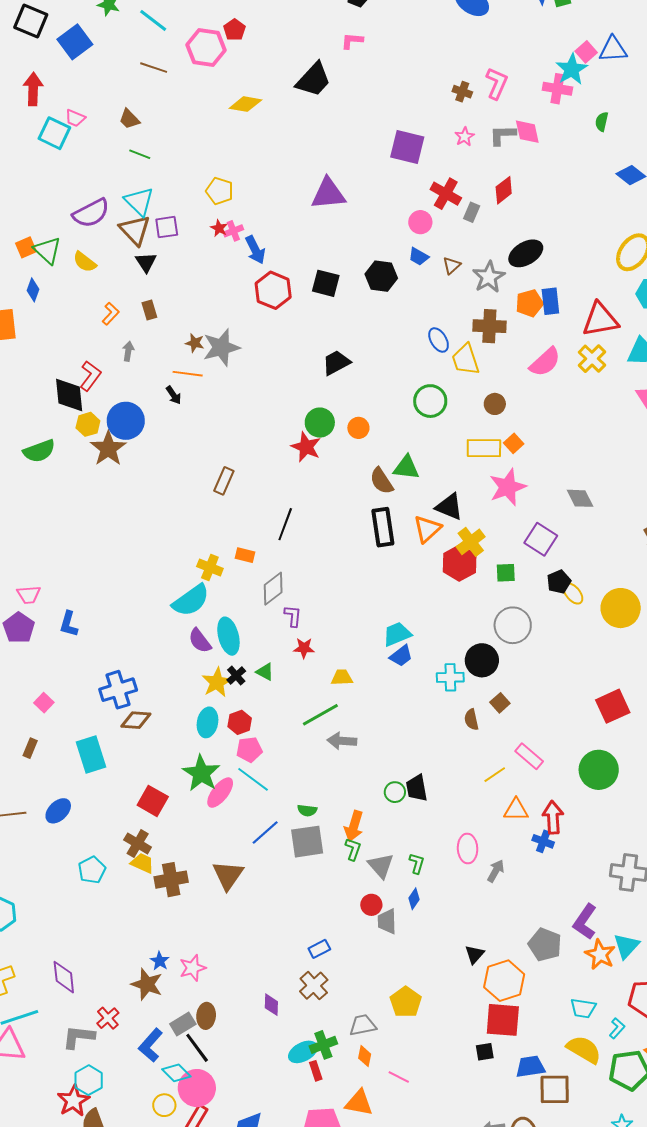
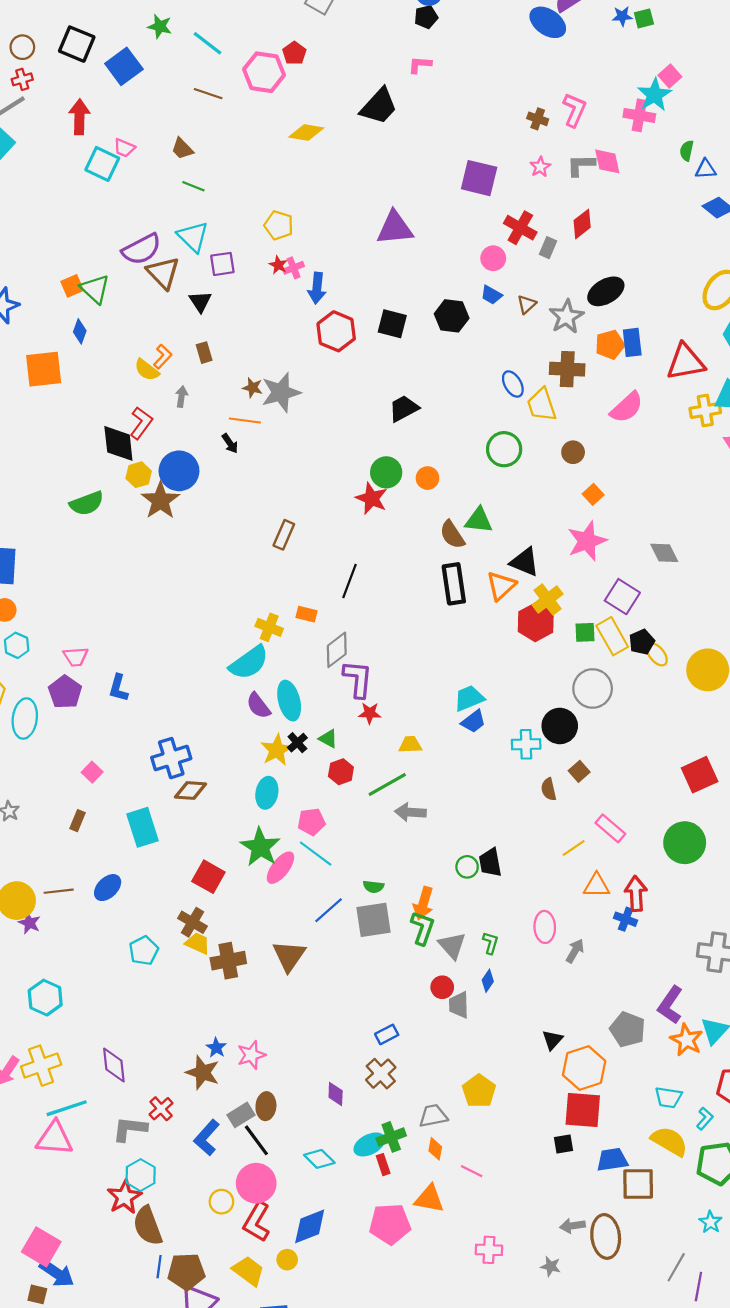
blue triangle: (613, 49) -> (706, 169), moved, size x0.7
brown triangle: (135, 230) -> (163, 273), moved
blue arrow: (255, 250) -> (317, 288), turned 32
yellow semicircle: (85, 262) -> (147, 370), moved
yellow cross: (592, 359) -> (705, 411), moved, turned 36
yellow rectangle: (484, 448) -> (612, 636), moved, turned 60
purple L-shape: (293, 616) -> (358, 679), size x1.6
red hexagon: (240, 722) -> (341, 772), moved
green L-shape: (353, 849) -> (423, 928), size x1.4
cyan diamond: (176, 1073) -> (319, 1159), moved

